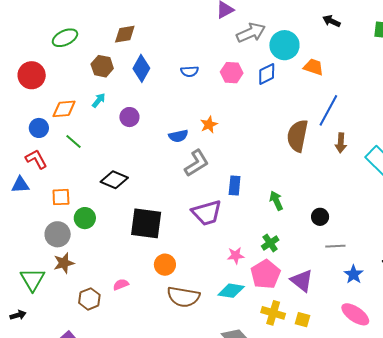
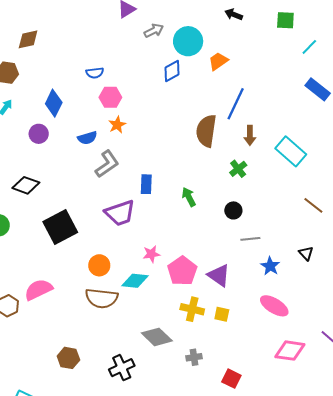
gray arrow: (251, 33) -> (154, 31), size x0.7
orange trapezoid: (313, 67) -> (218, 61), turned -50
blue diamond: (141, 68) -> (54, 103), moved
pink hexagon: (232, 73) -> (110, 97), moved
purple circle: (129, 117) -> (39, 134), moved
black square: (146, 223) -> (60, 227), turned -32
green cross: (270, 243) -> (238, 169), moved
orange circle: (165, 265) -> (99, 265), moved
pink semicircle: (121, 285) -> (38, 290), size x1.8
cyan diamond: (231, 291) -> (135, 281), moved

